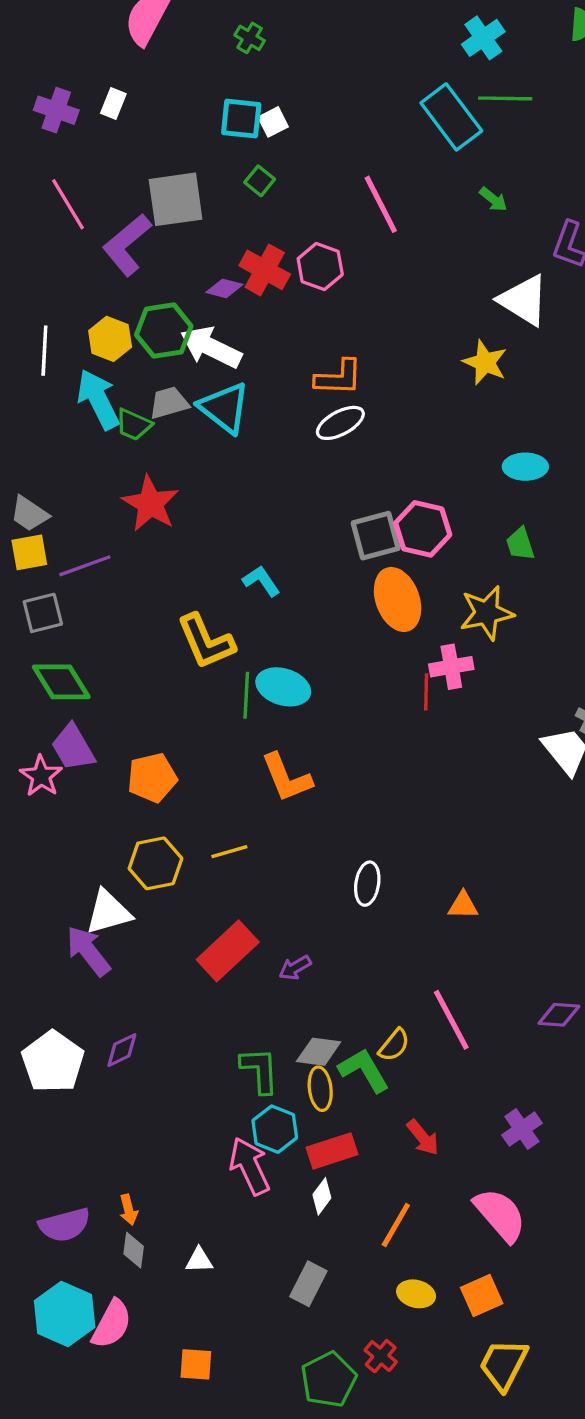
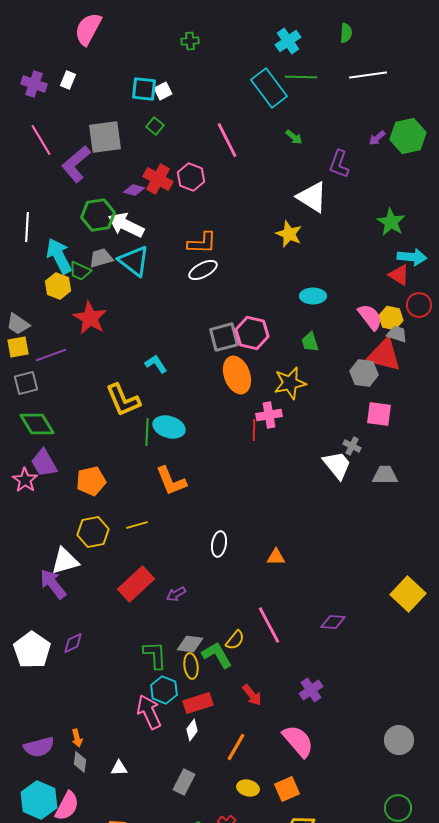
green cross: (250, 38) -> (190, 41), moved, turned -36
yellow hexagon: (110, 339) -> (58, 286), moved

